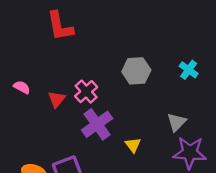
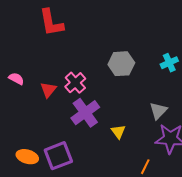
cyan cross: (189, 70) -> (169, 63), turned 30

